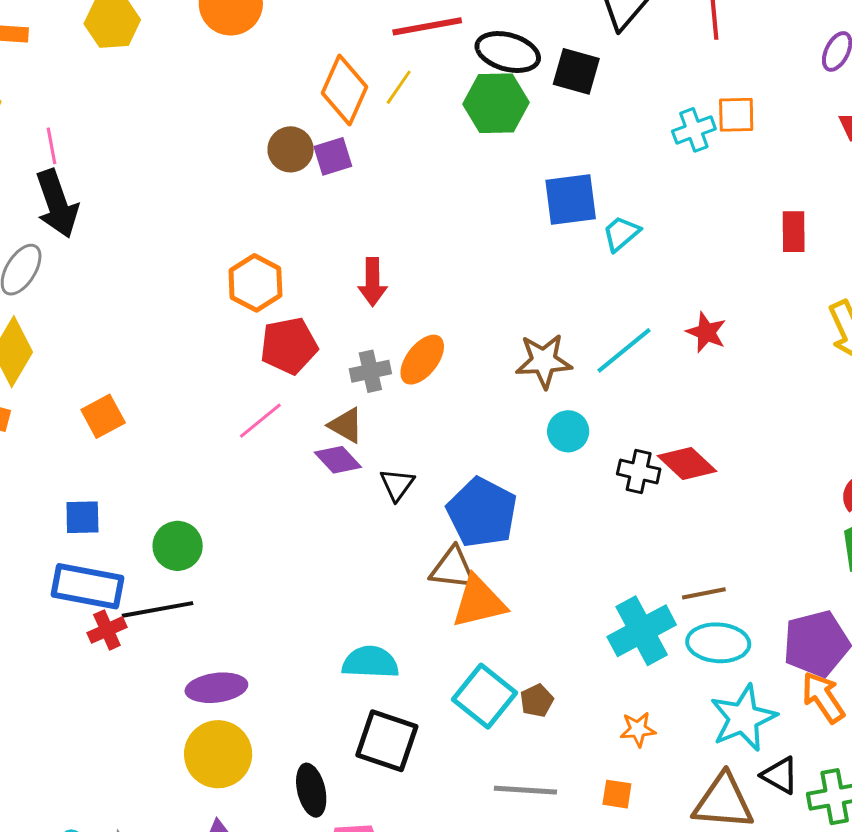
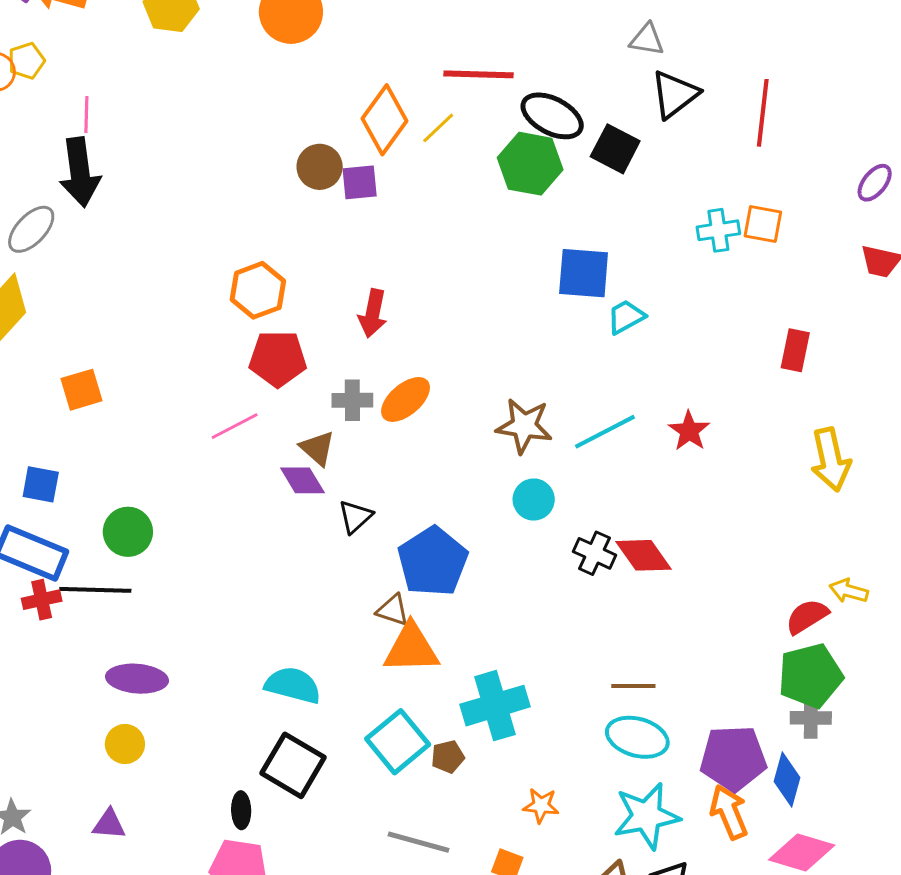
brown triangle: (453, 568) -> (393, 610), size x0.7
cyan cross: (642, 631) -> (495, 706), moved
yellow circle: (218, 754) -> (125, 744), size x0.6
black ellipse: (311, 790) -> (241, 810), moved, size x0.7

